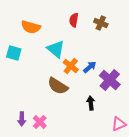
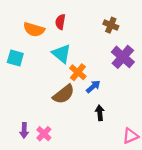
red semicircle: (74, 20) -> (60, 22), moved
blue arrow: (90, 67) -> (93, 87), moved
purple cross: (110, 80) -> (123, 57), moved
brown semicircle: (58, 86) -> (64, 94), turned -70

